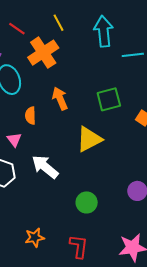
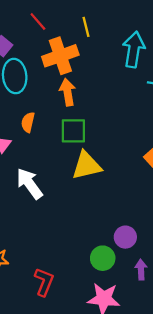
orange arrow: (60, 98) -> (68, 92), moved
green square: (109, 99) -> (73, 131), moved
green circle: (87, 202) -> (103, 258), moved

